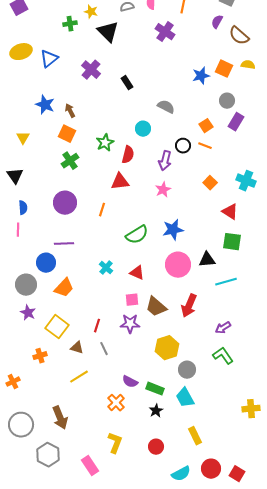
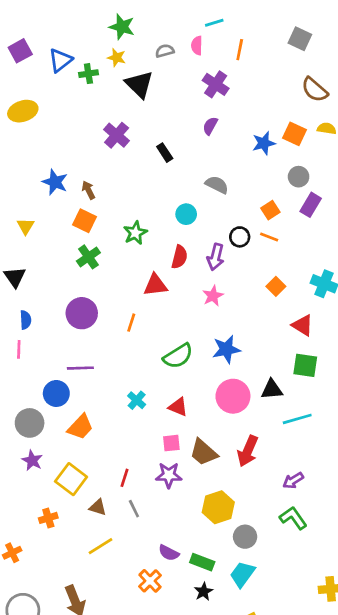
purple semicircle: (217, 22) -> (210, 126), moved
blue triangle: (49, 59) -> (60, 60), moved
red semicircle: (128, 155) -> (179, 257), moved
cyan trapezoid: (185, 398) -> (242, 574), turned 65

